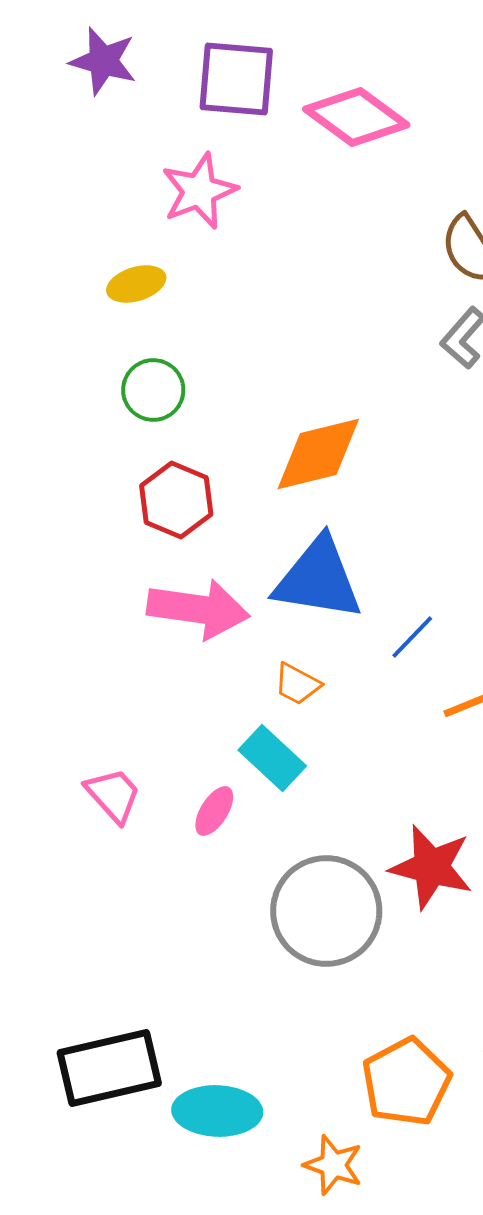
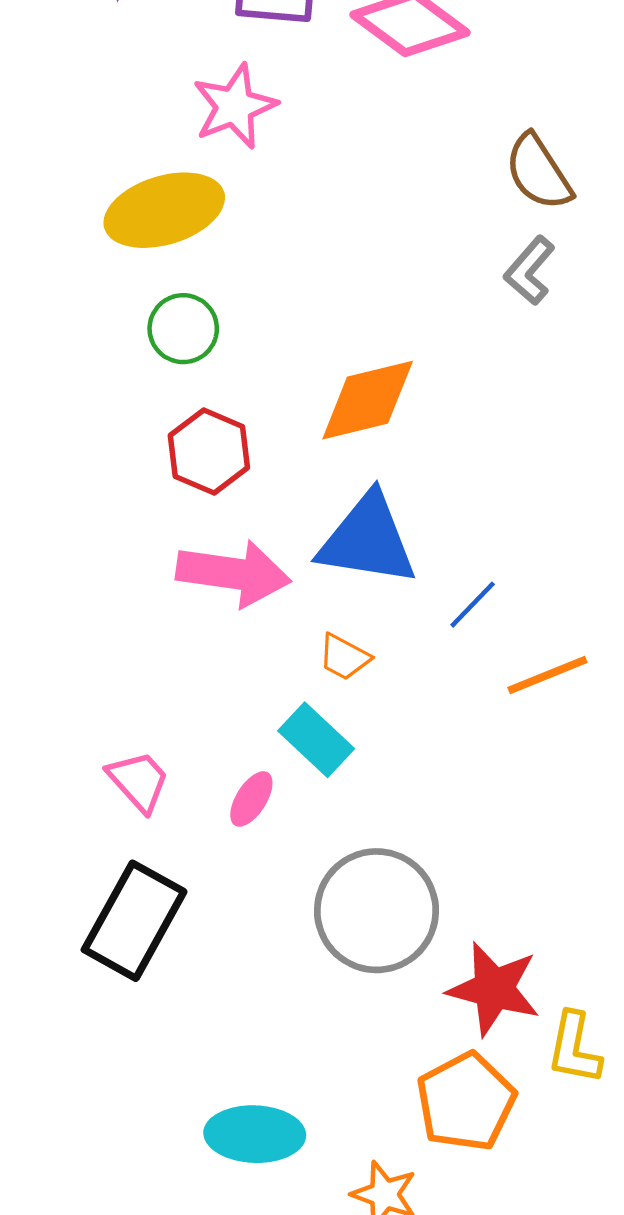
yellow ellipse: (136, 284) -> (164, 210), size x1.8
red star: (431, 867) -> (494, 989), moved
black rectangle: (109, 1068) -> (134, 921), moved, turned -48

